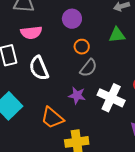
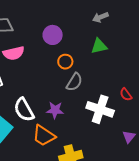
white semicircle: (39, 68) -> (24, 110), moved
purple star: (77, 95) -> (55, 110), moved

